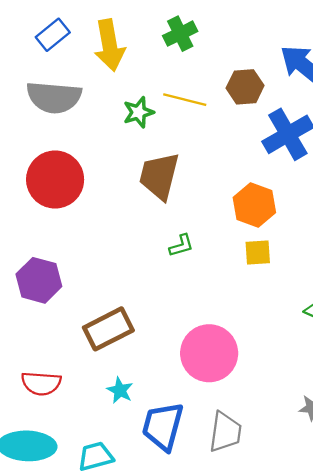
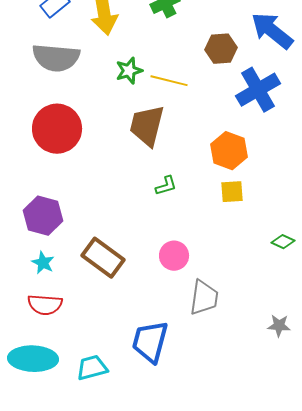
yellow line: (185, 100) -> (169, 81), moved
brown rectangle: (108, 329) -> (103, 258), turned 63
pink circle: (209, 353) -> (174, 256), moved, size x0.6
cyan star: (120, 390) -> (43, 263), moved
gray trapezoid: (225, 432) -> (204, 298), moved

